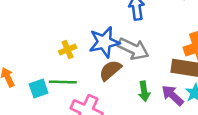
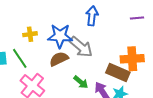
green line: (63, 82) -> (20, 58), turned 40
green arrow: (144, 91) -> (81, 82), turned -56

